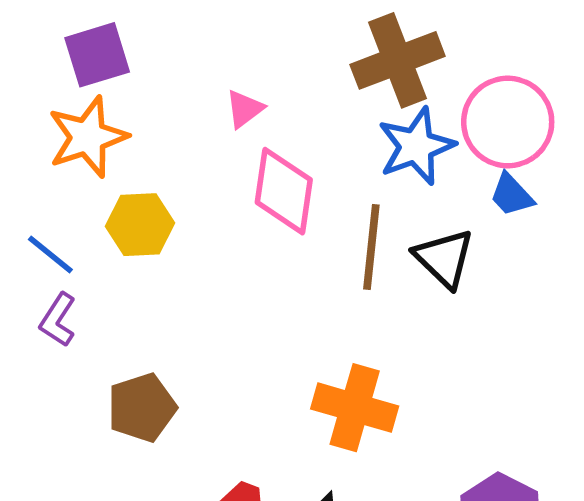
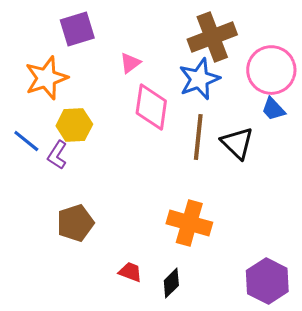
purple square: (97, 55) -> (77, 29), moved
blue star: (416, 146) -> (199, 79), moved
purple L-shape: (58, 320) -> (57, 155), moved

